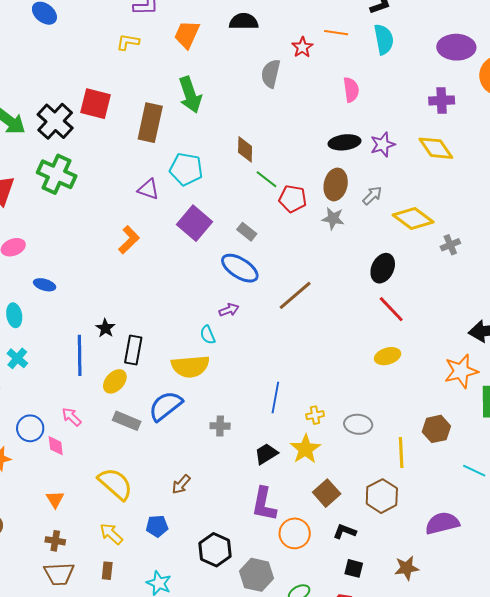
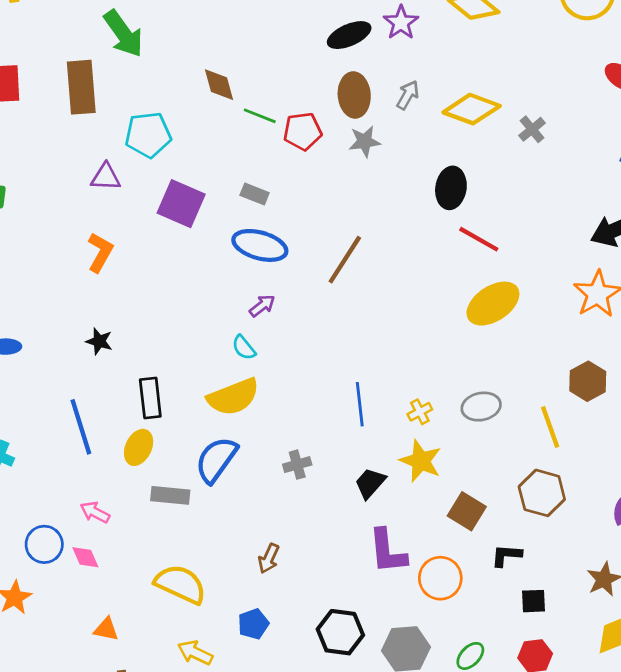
black star: (105, 328) -> (99, 341), moved
yellow ellipse: (388, 356) -> (493, 304), size x1.5
orange triangle: (55, 499) -> (106, 629), turned -30

